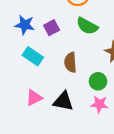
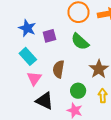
pink triangle: (34, 98) -> (34, 78), moved, turned -42

